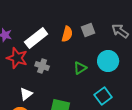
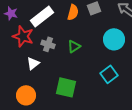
green triangle: (80, 68) -> (74, 46), moved
white triangle: (26, 94) -> (33, 63), moved

